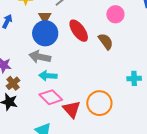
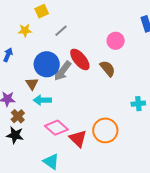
brown triangle: (45, 17) -> (32, 84), moved
gray arrow: (40, 57) -> (62, 71), moved, turned -60
cyan arrow: (48, 76) -> (42, 100), moved

